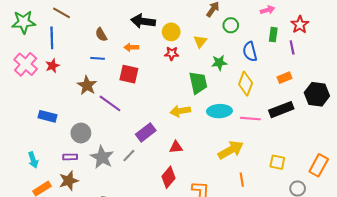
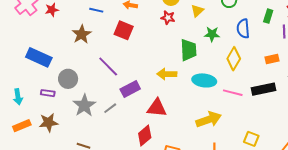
purple line: (110, 103) -> (108, 66), moved
blue rectangle: (47, 116) -> (39, 57), size x1.4
red triangle: (176, 147) -> (157, 108), size x1.5
purple rectangle: (70, 157) -> (48, 93), moved

